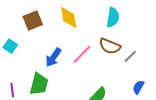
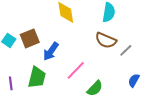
brown square: (33, 21) -> (30, 38), moved
pink line: (82, 54) -> (76, 70), moved

